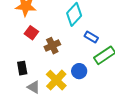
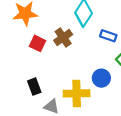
brown cross: (52, 46) -> (63, 37), moved
yellow cross: (56, 80) -> (77, 93), turned -35

